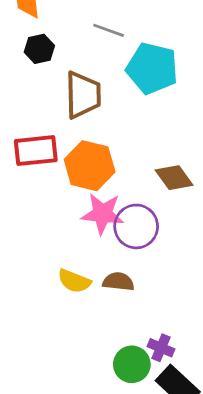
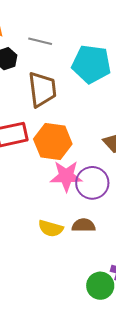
gray line: (109, 30) -> (40, 41), moved

